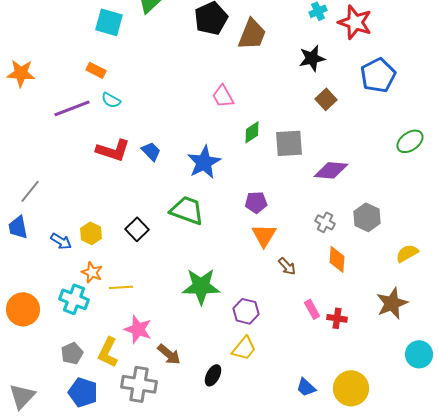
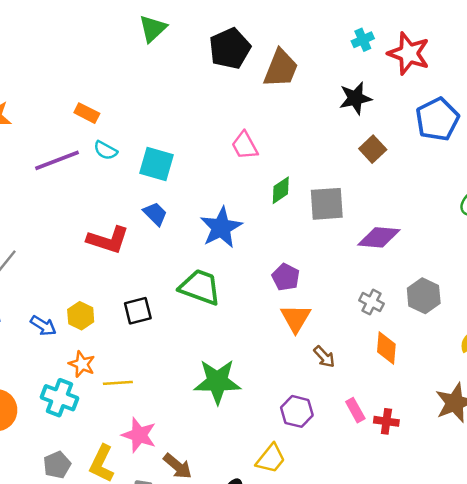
cyan square: (109, 22) -> (156, 164), moved
red L-shape: (113, 150) -> (108, 240), moved
purple pentagon: (256, 202) -> (286, 277), turned 30
black square: (137, 229) -> (138, 311), turned 30
purple hexagon: (246, 311) -> (297, 411), moved

